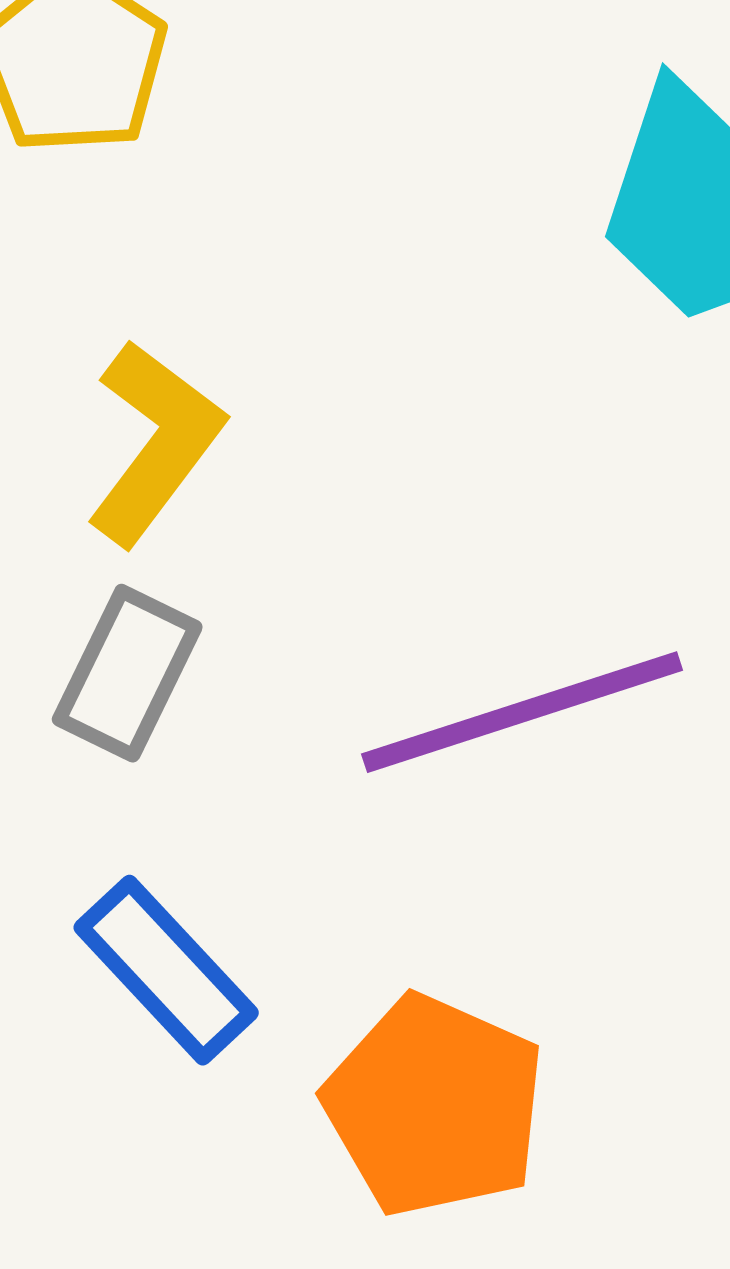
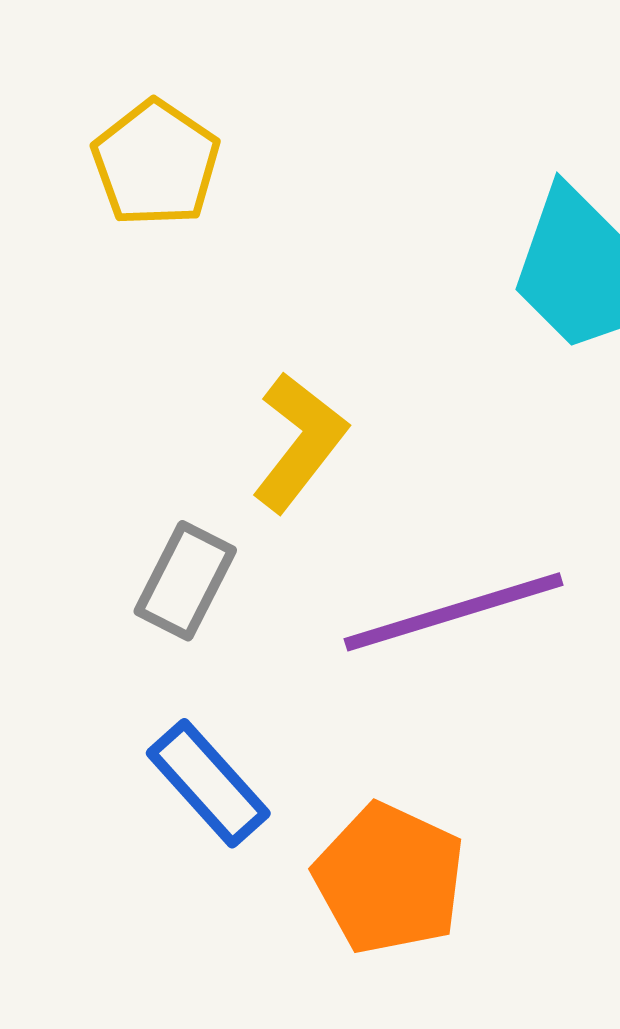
yellow L-shape: (155, 442) -> (299, 442), moved

